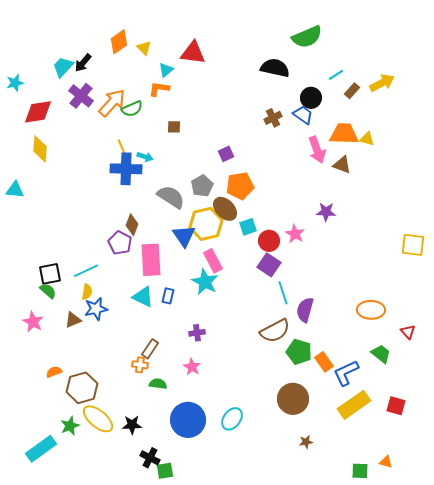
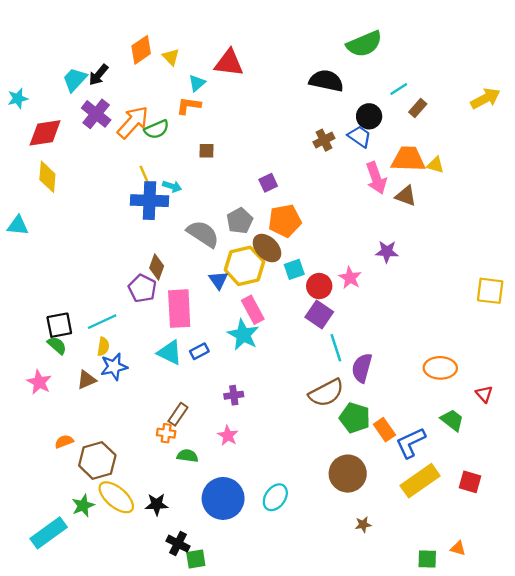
yellow arrow: (382, 83) -> (485, 99), moved
blue triangle: (184, 236) -> (218, 280), size x0.7
blue rectangle: (168, 296) -> (199, 351), turned 49

